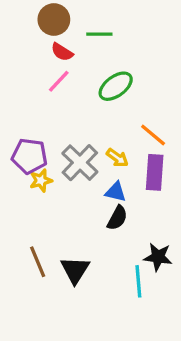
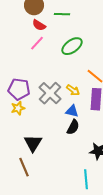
yellow star: (41, 181) -> (18, 108), moved
brown line: (38, 262) -> (24, 167), moved
black triangle: (75, 270) -> (33, 143), moved
cyan line: (138, 281) -> (86, 179), moved

